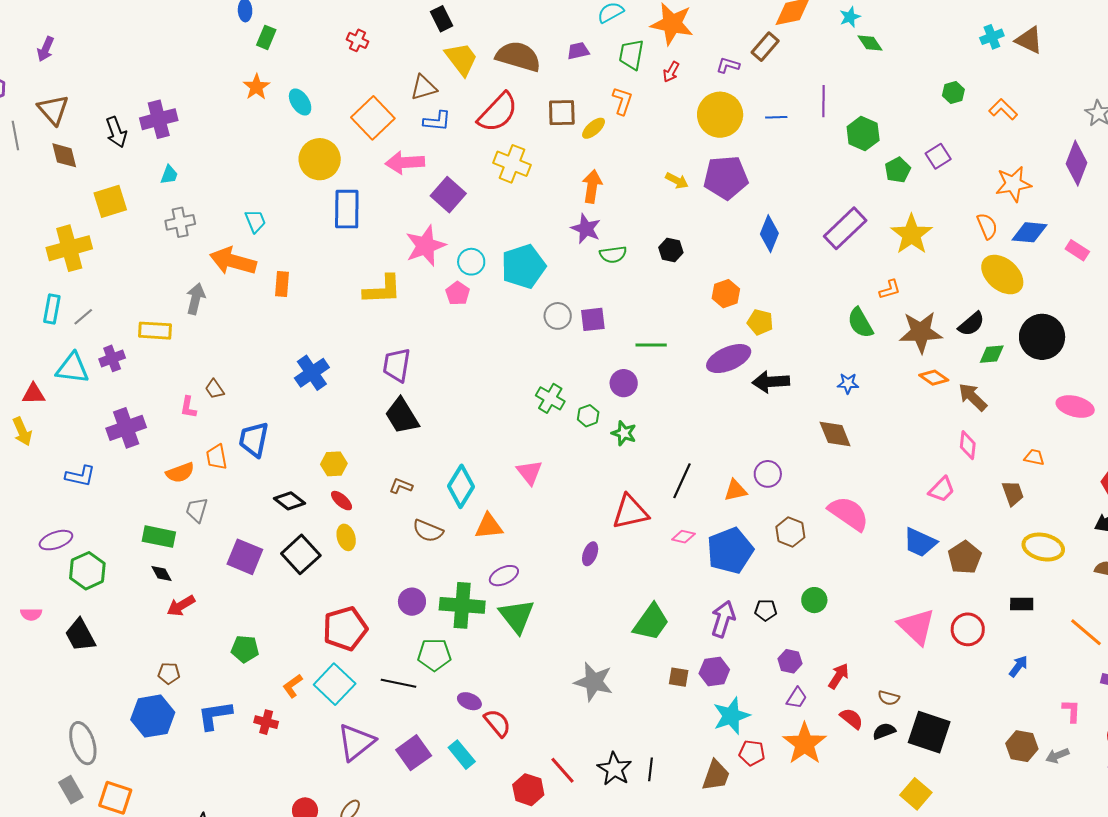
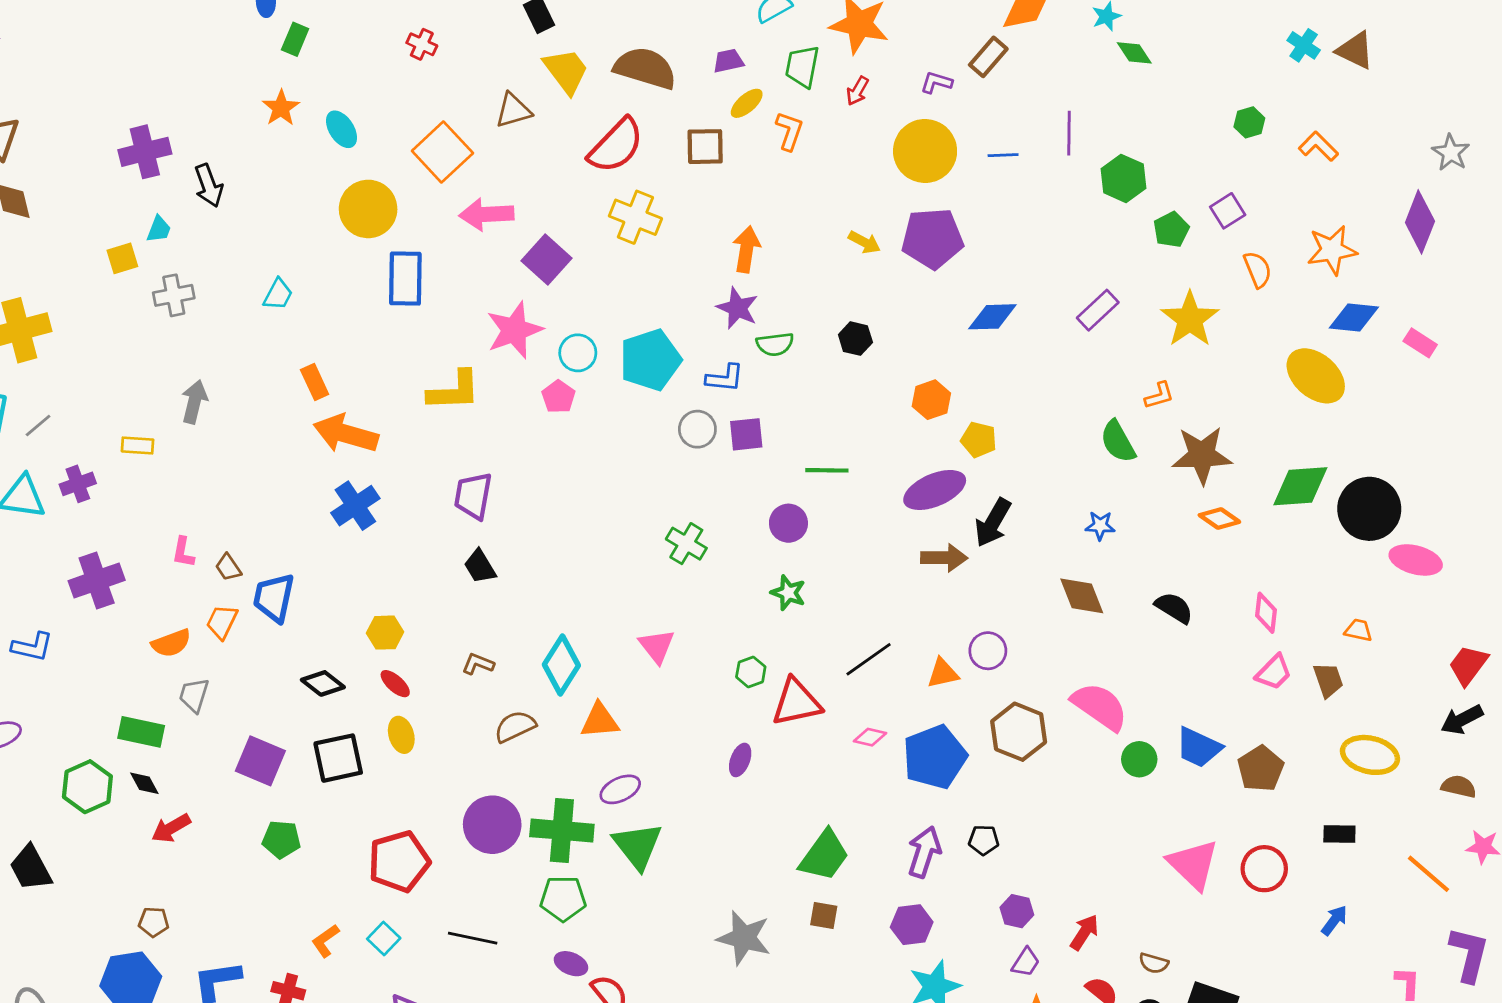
cyan cross: (992, 37) -> (1304, 45), turned -35
blue L-shape: (437, 121) -> (725, 378), moved
yellow ellipse: (594, 128) -> (747, 103), moved
black arrow: (116, 132) -> (209, 186), moved
yellow square: (110, 201) -> (122, 258), moved, size x0.7
cyan trapezoid: (255, 221) -> (278, 294), turned 50
orange semicircle: (987, 226) -> (1258, 270), moved
purple rectangle: (845, 228) -> (1098, 310), size x0.7
blue diamond: (769, 234) -> (992, 317), turned 66
orange arrow: (233, 261) -> (346, 434), moved
orange rectangle: (282, 284) -> (315, 382), turned -30
black semicircle: (971, 324) -> (1174, 608), moved, turned -108
yellow rectangle: (155, 331) -> (138, 446), size x0.7
black circle: (1042, 337) -> (1369, 509), moved
green diamond: (992, 354) -> (1300, 486), size x1.6
black arrow: (771, 382) -> (993, 523), turned -57
brown trapezoid: (215, 389) -> (228, 567), moved
brown arrow: (973, 397) -> (944, 558), moved, turned 136
black trapezoid: (402, 416) -> (480, 566), size x0.7
green hexagon: (588, 416) -> (751, 672), moved
orange trapezoid: (217, 457) -> (222, 622), turned 36
black line: (682, 481) -> (869, 659), turned 30
pink trapezoid: (942, 489) -> (1274, 672), moved
brown semicircle: (428, 531) -> (515, 726), turned 132
brown hexagon: (790, 532) -> (1019, 732), size x1.4
black square: (301, 554) -> (338, 758), turned 30
green hexagon: (87, 571) -> (87, 787), moved
green circle: (814, 600) -> (1139, 759), moved
purple circle: (412, 602) -> (492, 825), size x1.5
green pentagon: (245, 649) -> (281, 839), moved
green pentagon: (434, 655) -> (563, 899), moved
brown square: (679, 677) -> (824, 915), moved
cyan square: (335, 684) -> (384, 939), size x0.6

